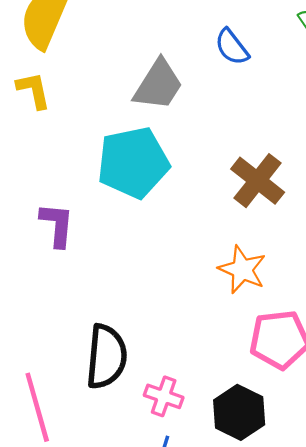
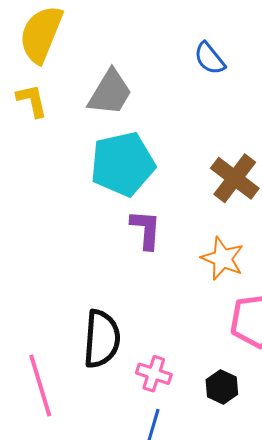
gray trapezoid: (158, 85) -> (110, 93), moved
purple L-shape: (57, 225) -> (146, 229), moved
black hexagon: (239, 412) -> (222, 387), size x0.7

